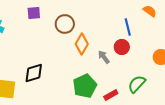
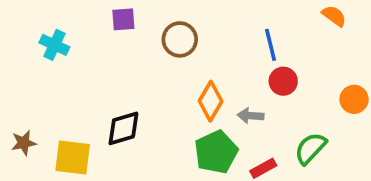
blue line: (128, 27) -> (271, 45), moved
orange diamond: (82, 44) -> (211, 101), moved
gray arrow: (104, 57) -> (251, 116), moved, turned -48

